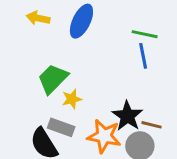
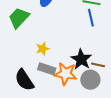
green trapezoid: (53, 79) -> (19, 18), moved
gray rectangle: (61, 127) -> (47, 69), moved

